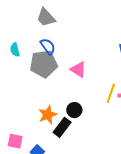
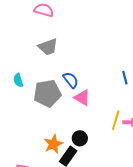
gray trapezoid: (46, 17) -> (48, 47), turned -65
blue semicircle: (48, 46) -> (71, 80), moved

